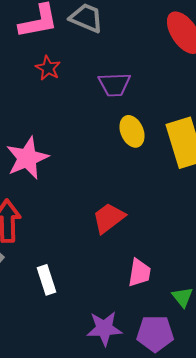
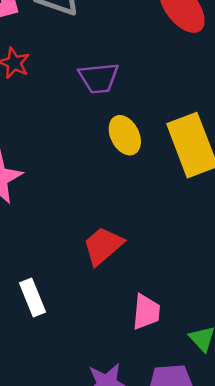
white rectangle: (46, 280) -> (33, 297), moved

